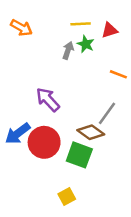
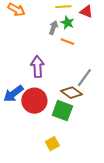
red triangle: (110, 30) -> (86, 12), turned 40
orange line: (118, 74) -> (67, 42), moved
purple arrow: (48, 100) -> (37, 67), turned 40

